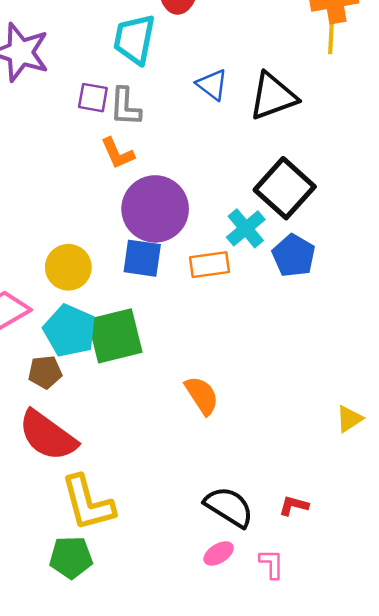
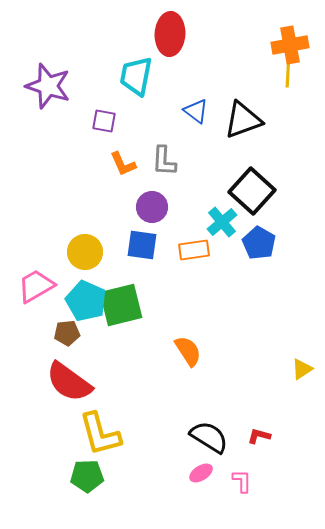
gray L-shape: (125, 107) -> (164, 161), moved
purple circle: (155, 209) -> (152, 207), size x0.6

